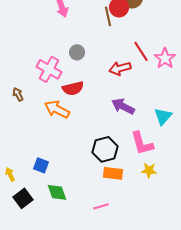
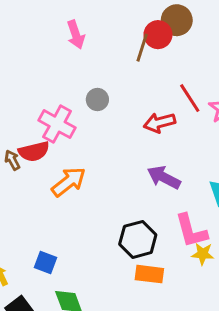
brown line: (108, 16) -> (142, 48), turned 30
red semicircle: (73, 88) -> (34, 151), moved
orange arrow: (57, 109) -> (69, 182), turned 115
yellow star: (149, 170) -> (203, 254), moved

